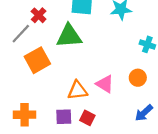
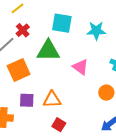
pink triangle: (105, 84) -> (80, 67), moved
purple square: (64, 117) -> (27, 100), moved

